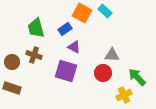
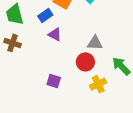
purple square: (66, 71) -> (54, 81), moved, size x0.6
yellow cross: (124, 95) -> (98, 84), moved

